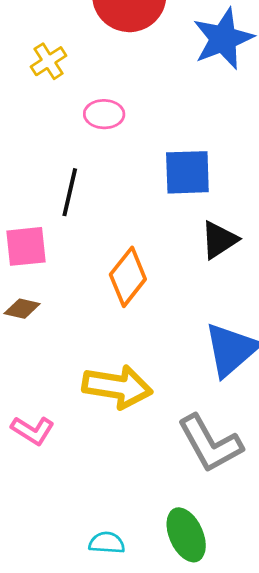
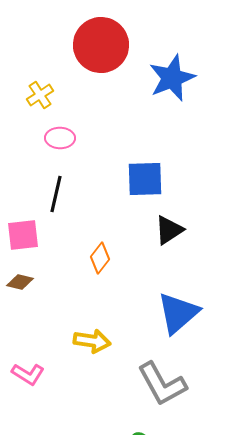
pink ellipse: (104, 114) -> (60, 138), moved
orange diamond: (128, 277) -> (100, 258), size x0.7
yellow arrow: (117, 387) -> (92, 341), size x0.7

